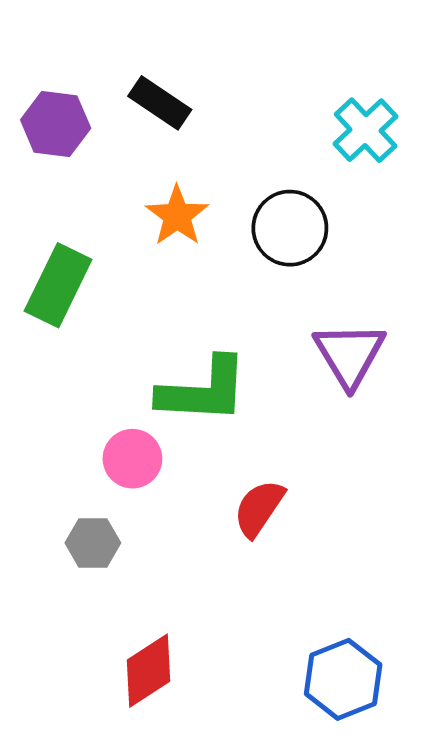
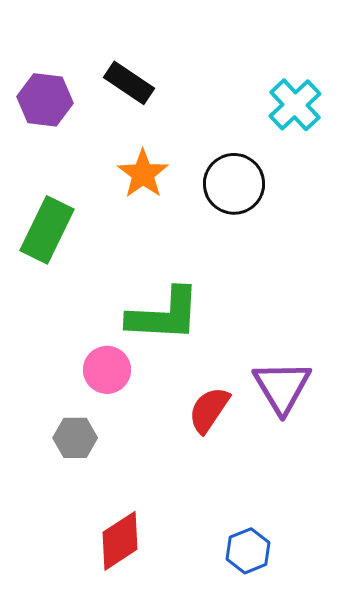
purple triangle: (349, 355) -> (282, 387), moved
blue hexagon: (343, 679) -> (248, 551), moved, size x0.7

